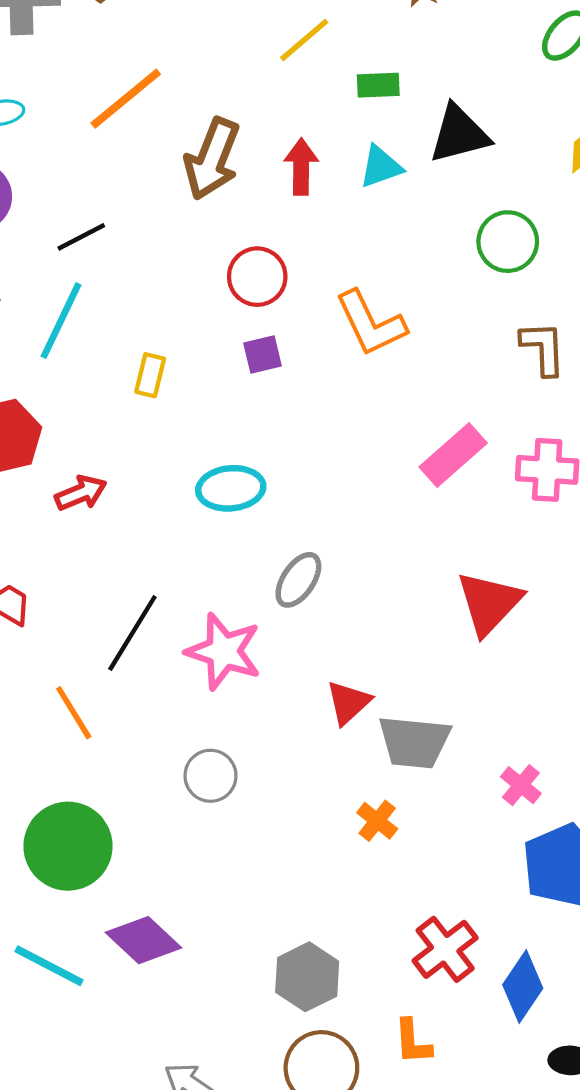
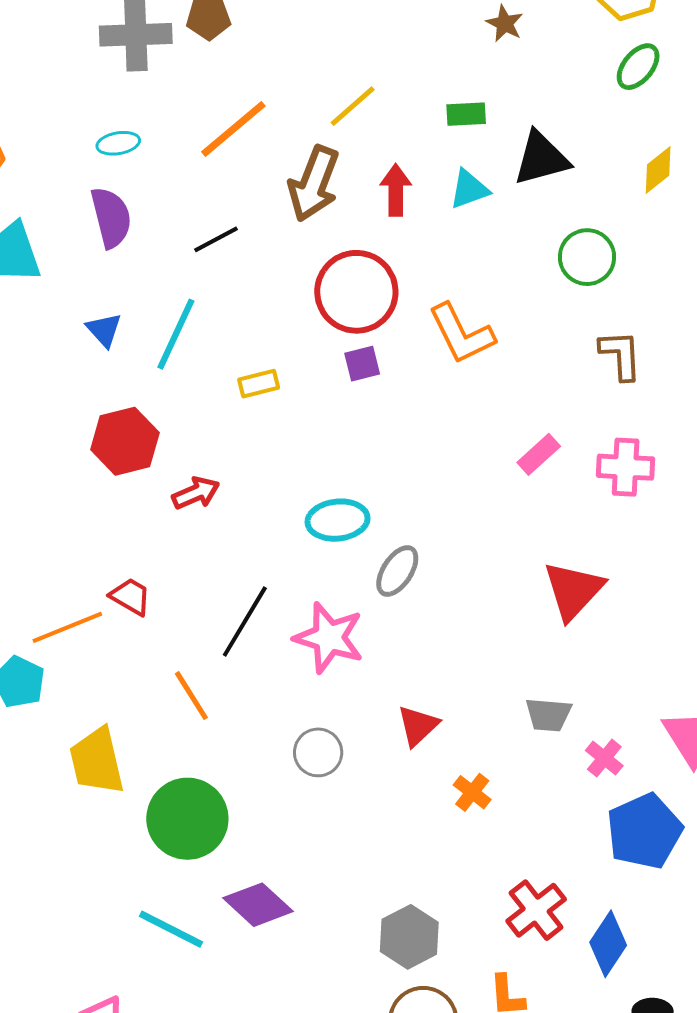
yellow line: (304, 40) -> (353, 106), moved
black line: (81, 237) -> (216, 239), moved
red circle: (257, 277) -> (356, 292), size x1.5
yellow rectangle: (150, 375) -> (259, 384), turned 63
pink rectangle: (453, 455) -> (539, 454), size x0.7
cyan ellipse: (231, 488) -> (338, 520), moved
red triangle: (348, 703) -> (418, 726), moved
gray trapezoid: (414, 742) -> (548, 715), moved, size x0.7

